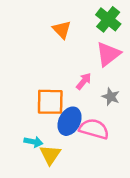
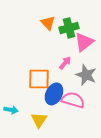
green cross: (108, 19) -> (69, 28), moved, turned 36
gray star: (111, 97) -> (86, 75), size x1.5
cyan arrow: (33, 142) -> (11, 110), moved

